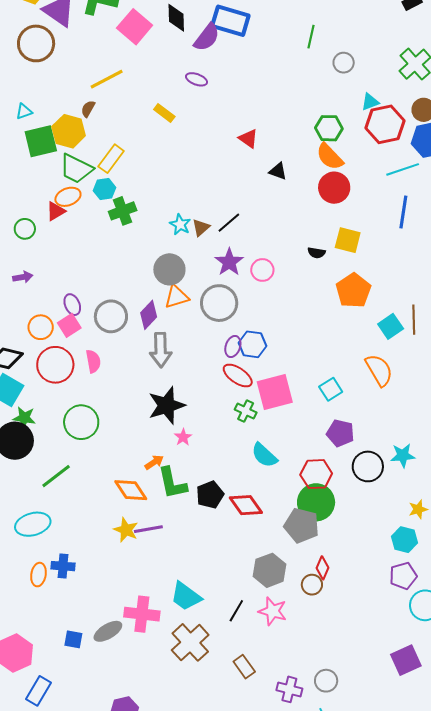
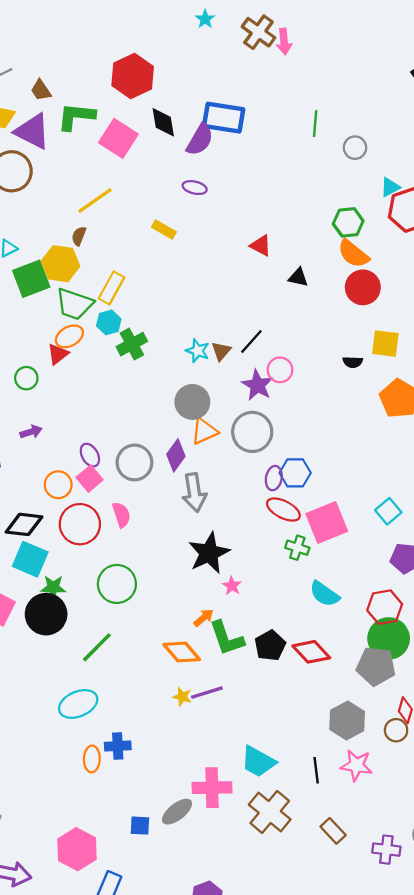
pink circle: (262, 270) -> (280, 370), moved
yellow star: (126, 530) -> (182, 697), size x0.7
black line: (236, 611) -> (316, 770), turned -30

